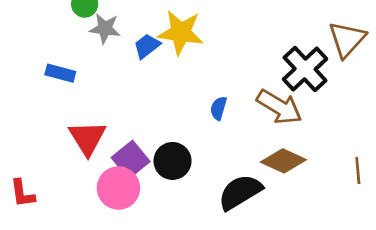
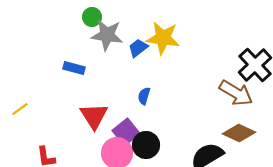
gray star: (105, 28) -> (107, 35), size x1.4
blue semicircle: (219, 108) -> (144, 96), moved
black circle: (173, 161) -> (146, 145), moved

